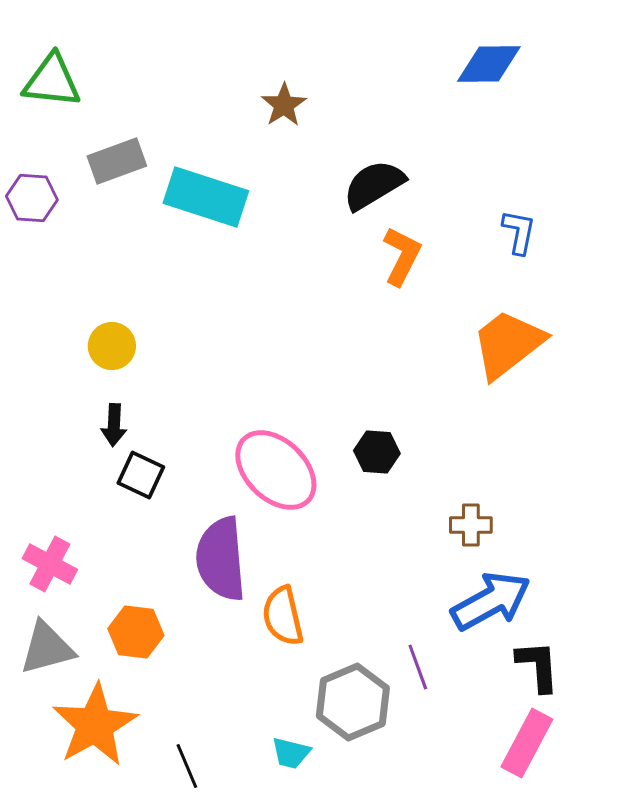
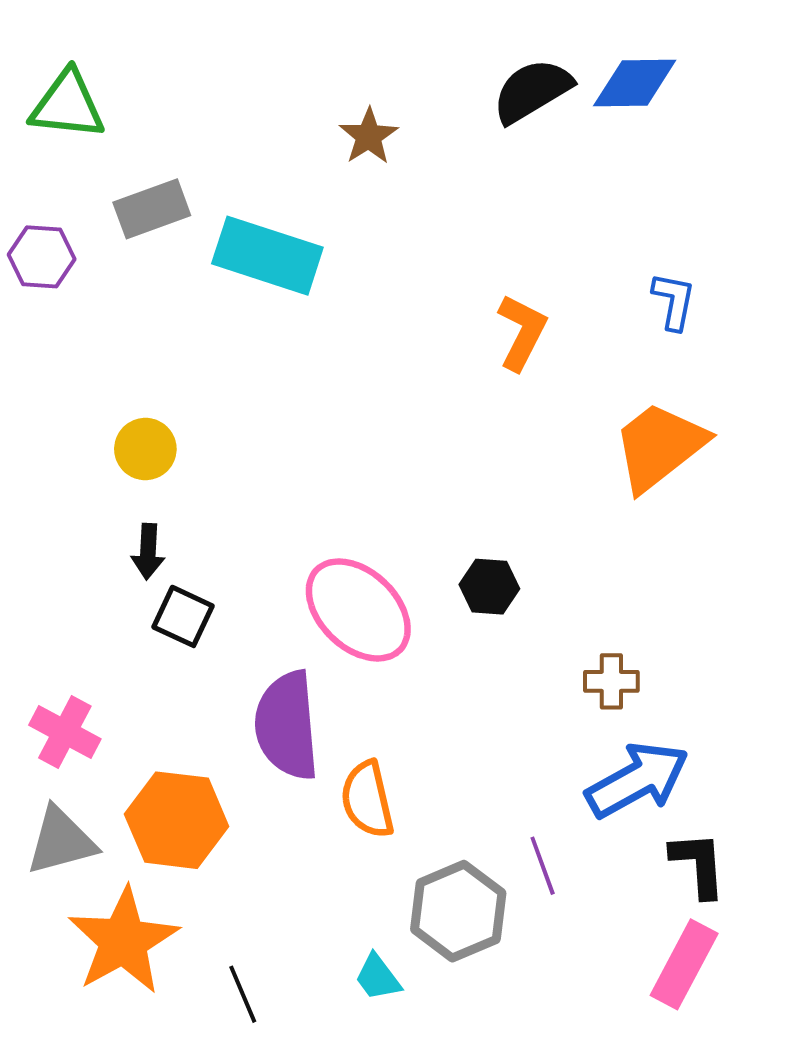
black semicircle: (374, 185) -> (532, 91), moved
orange hexagon: (136, 632) -> (177, 820), size x1.4
cyan trapezoid: (291, 753) -> (378, 977), turned 39

